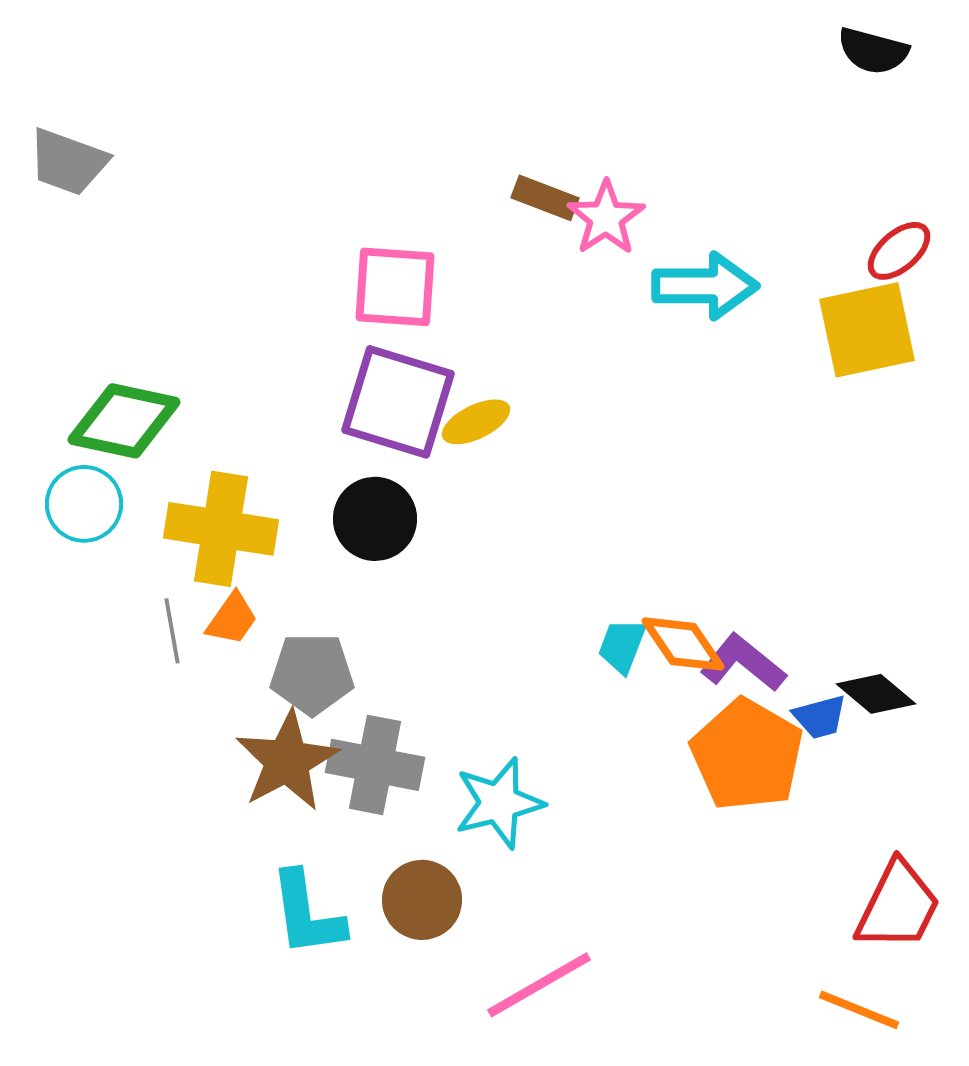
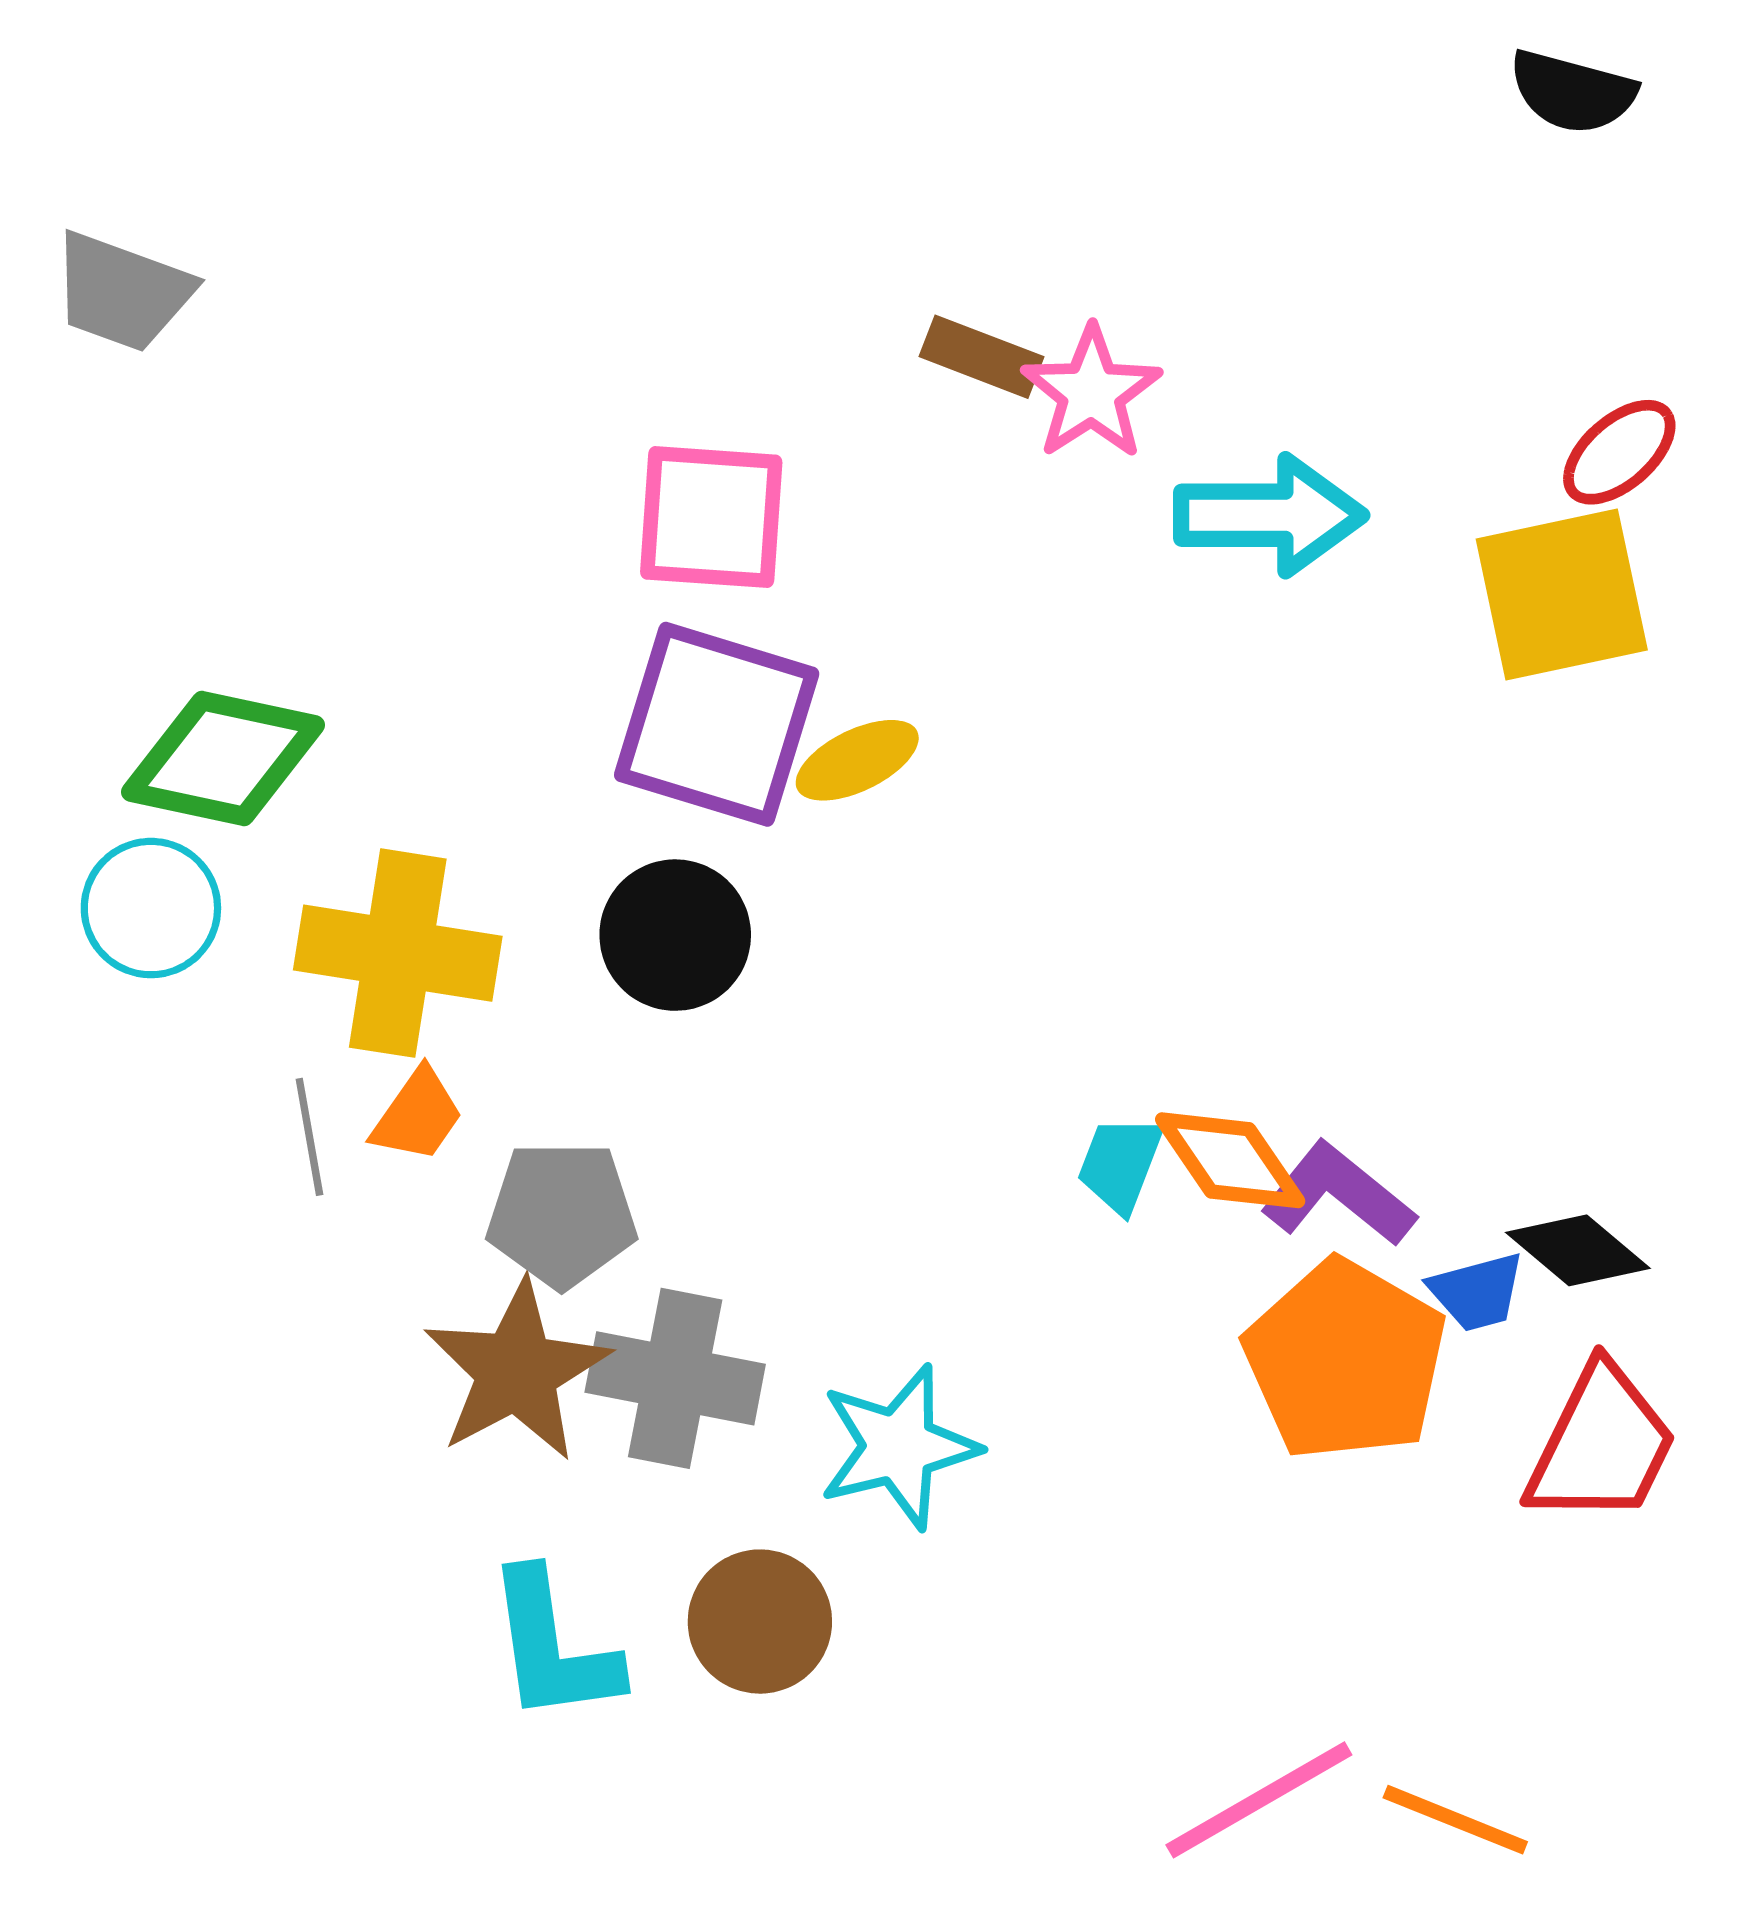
red trapezoid: (898, 906) -> (1601, 1445), moved
pink line: (539, 985) -> (1259, 1800), moved
orange line: (859, 1010) -> (1455, 1820), moved

